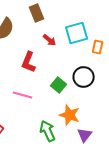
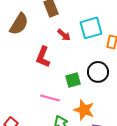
green square: (59, 85) -> (73, 80), turned 35
pink line: (23, 95) -> (50, 98), moved

